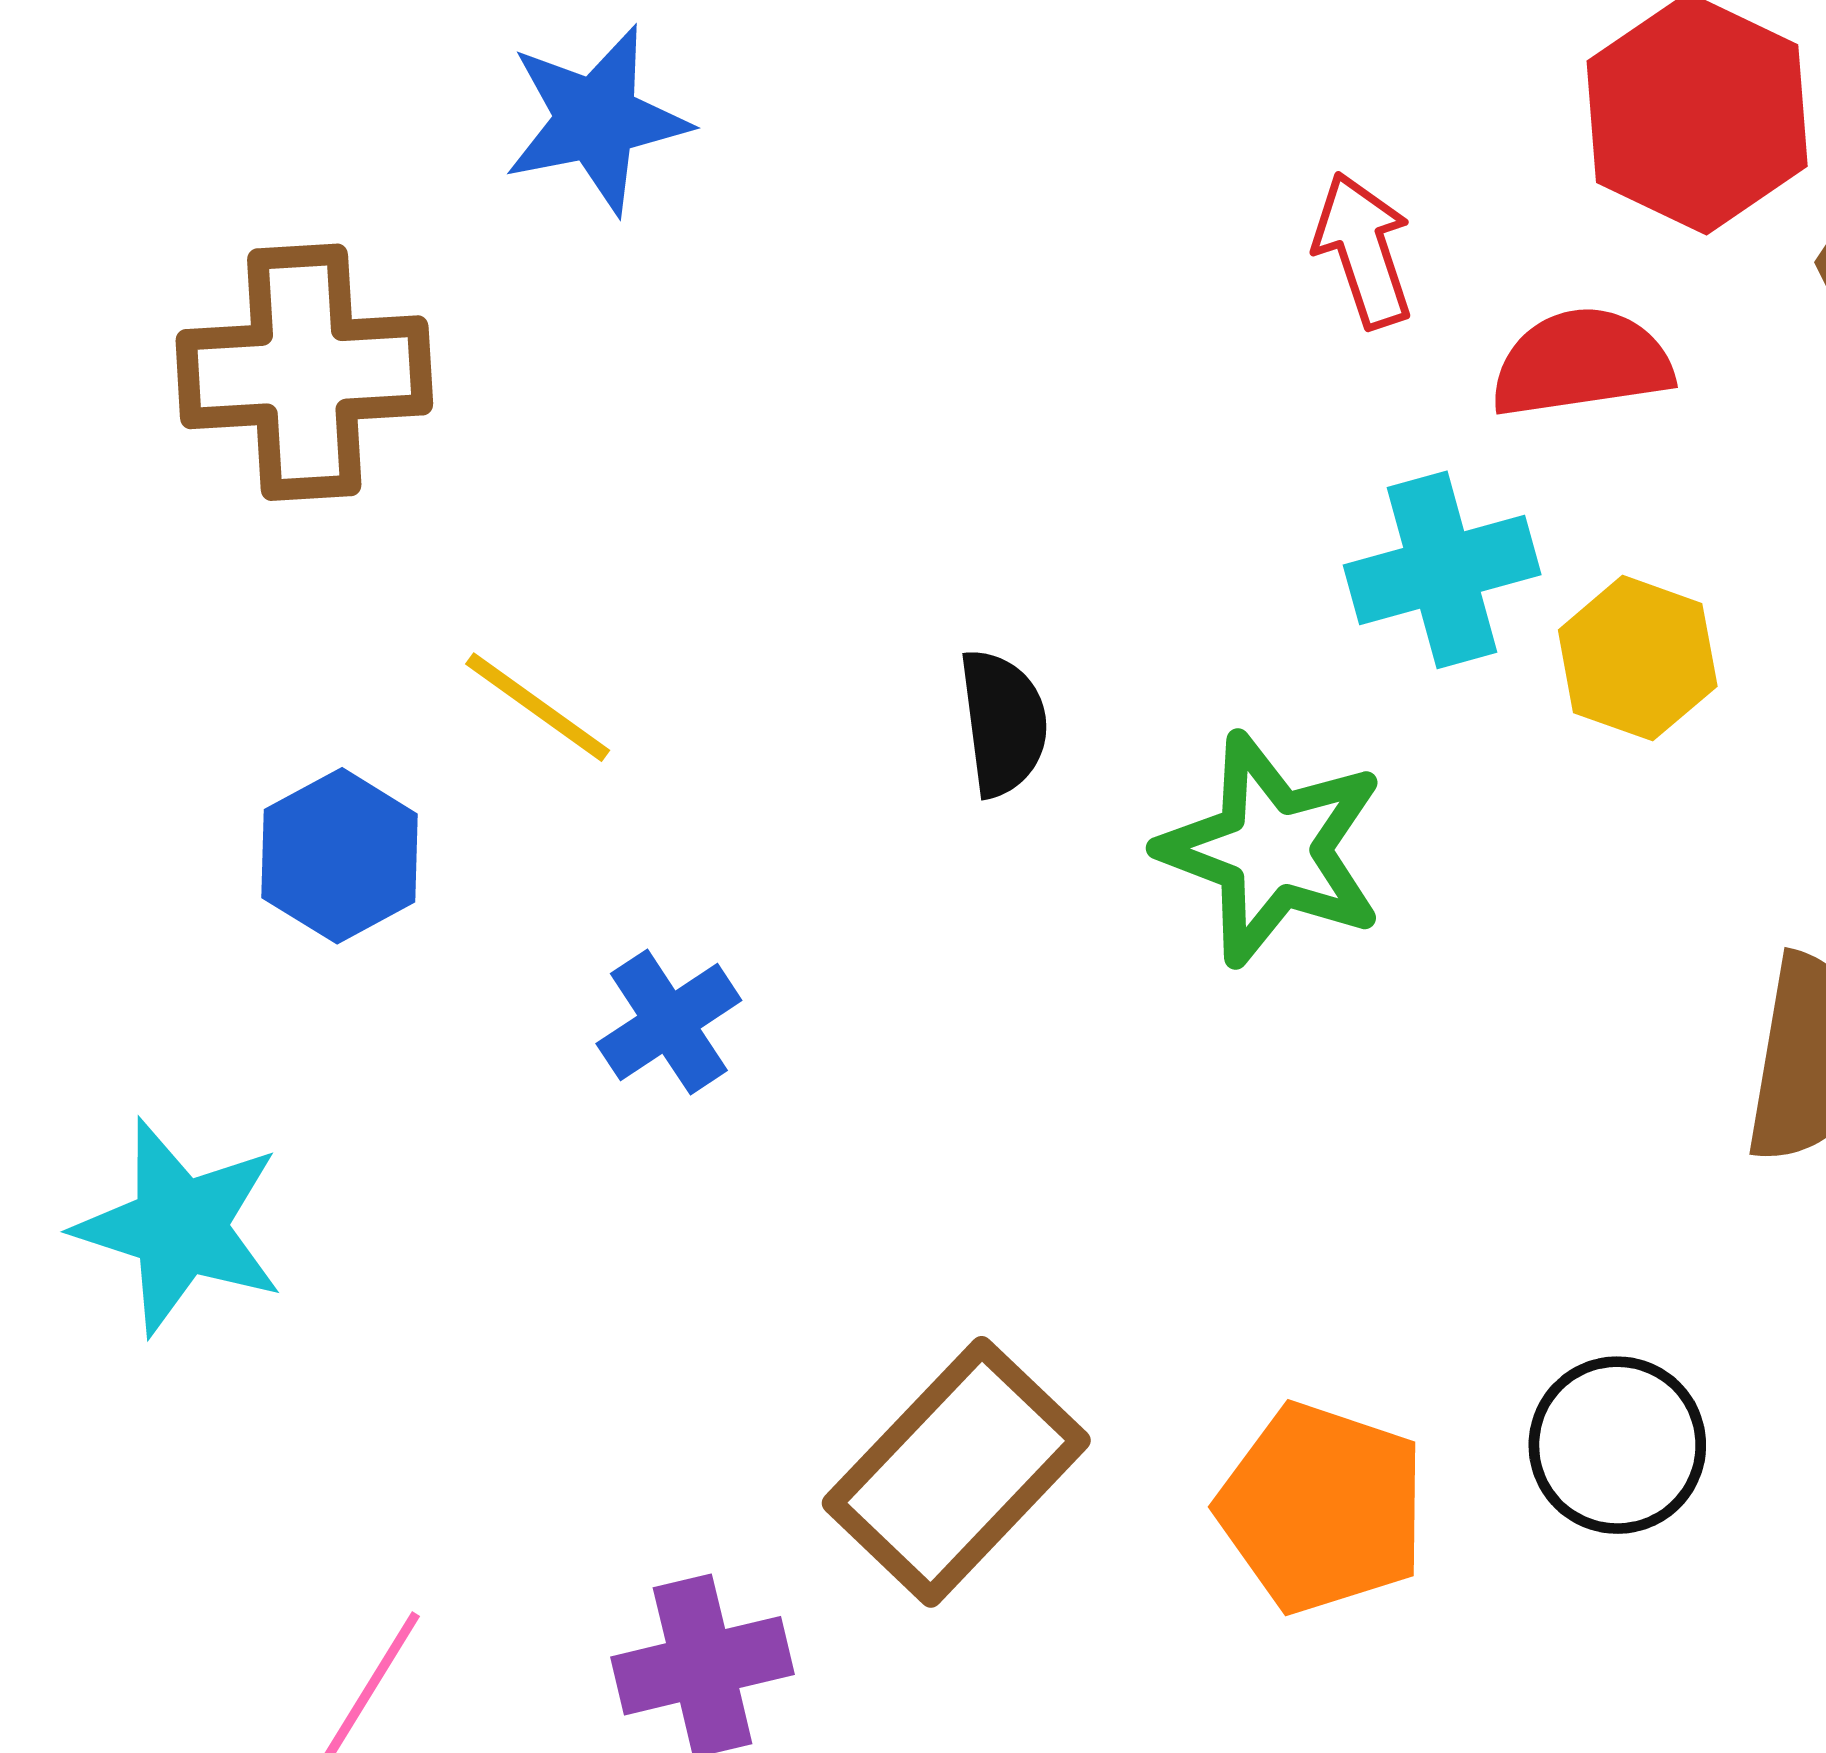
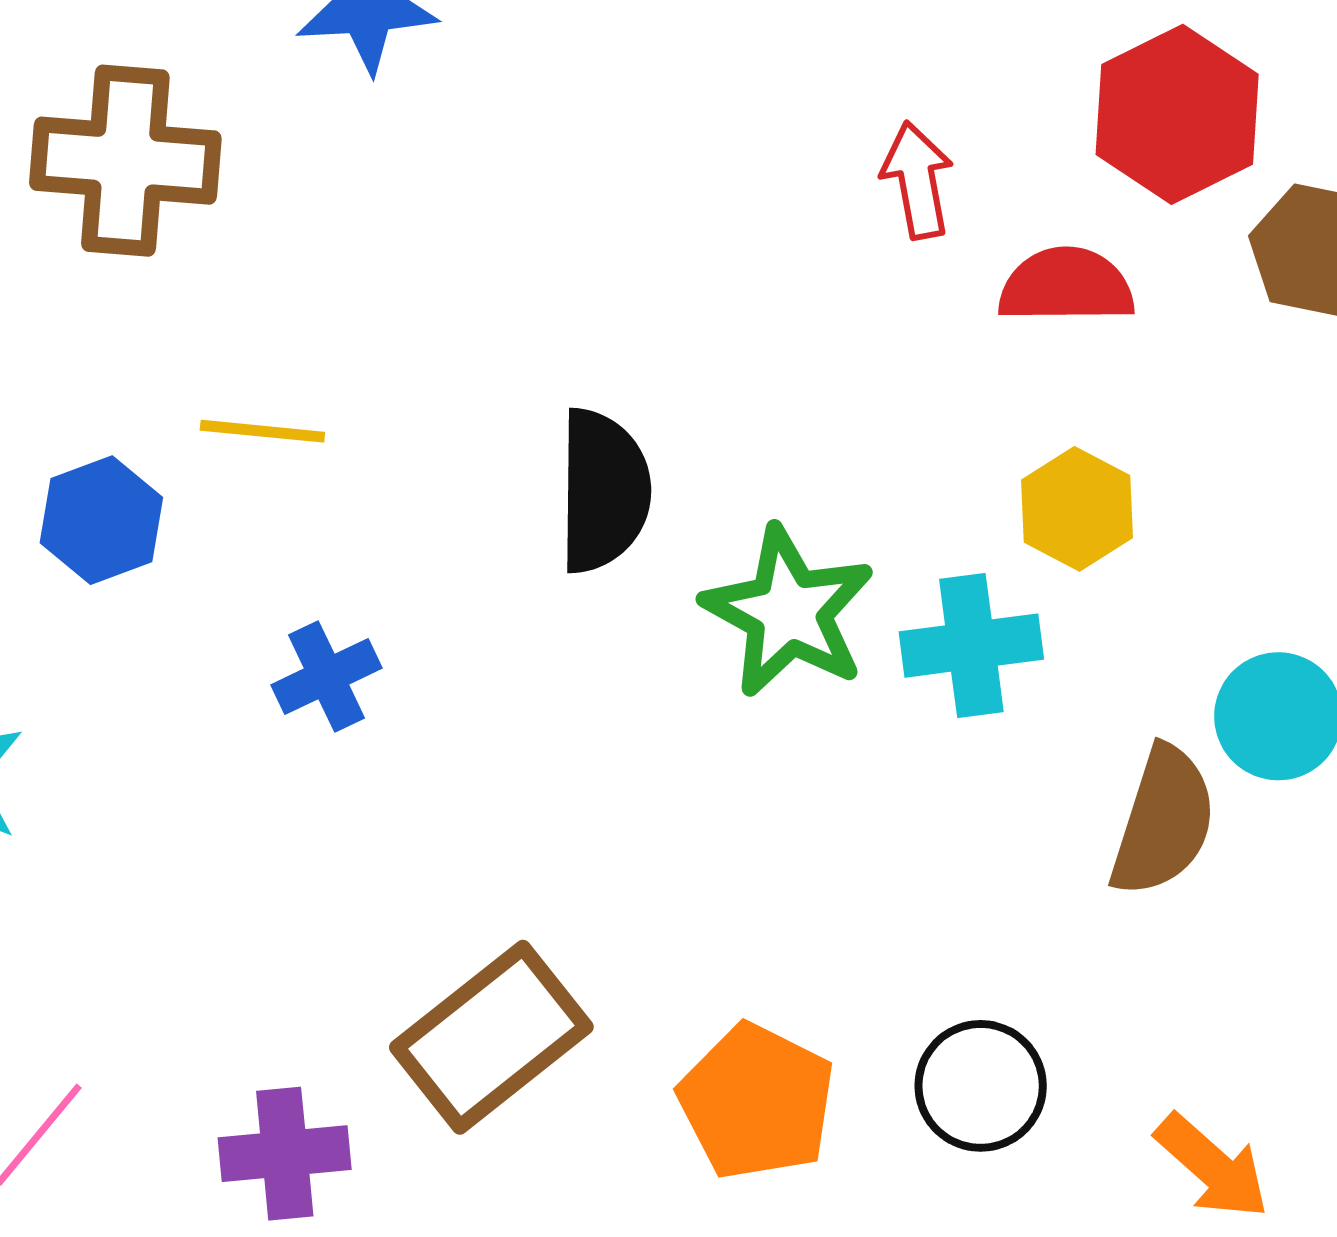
cyan cross: (1442, 570) -> (971, 646), moved
yellow line: (538, 707) -> (262, 431), turned -38
black semicircle: (1003, 723) -> (603, 491), size x1.5

